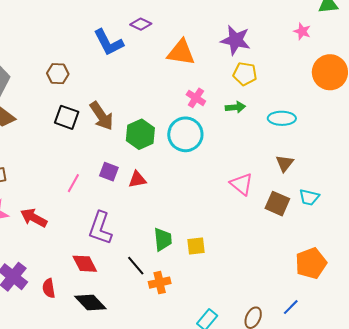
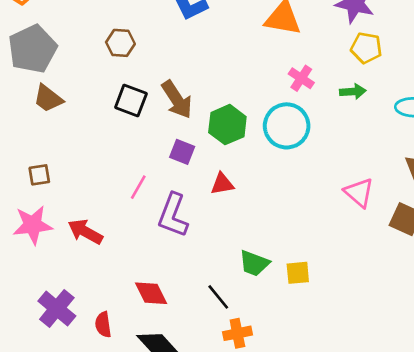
purple square: (109, 172) -> (182, 152), moved
purple L-shape: (100, 228) -> (173, 215), moved
green trapezoid: (163, 239) -> (254, 263), turned 115
orange cross: (160, 283) -> (237, 333), moved

